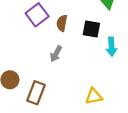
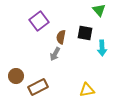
brown semicircle: (62, 23) -> (61, 37), moved
brown rectangle: (36, 93) -> (38, 87), turned 42

